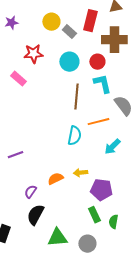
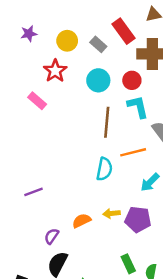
red rectangle: (90, 21) -> (124, 31), turned -50
yellow circle: (51, 22) -> (67, 41), moved
red star: (33, 54) -> (55, 71), turned -30
purple pentagon: (101, 190) -> (138, 219), moved

